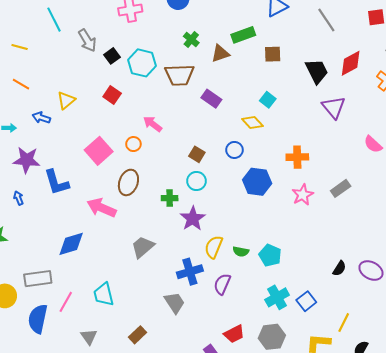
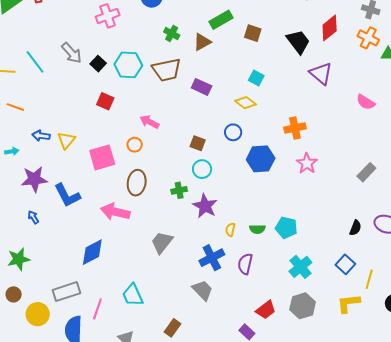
cyan line: (54, 20) -> (35, 62), moved
brown square: (273, 54) -> (253, 33), turned 30
yellow triangle: (66, 100) -> (66, 140), moved
pink square: (99, 151) -> (102, 157), turned 36
gray rectangle: (341, 188) -> (366, 172), moved
yellow semicircle: (214, 247) -> (230, 230), size x0.6
blue square: (306, 301) -> (345, 264), moved

